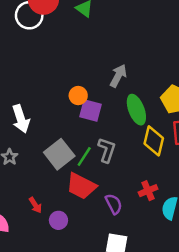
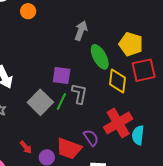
orange circle: (78, 96) -> (28, 11), moved
purple square: (91, 110) -> (62, 76), moved
red trapezoid: (81, 186) -> (69, 149), moved
red cross: (148, 191) -> (118, 123), size x1.8

